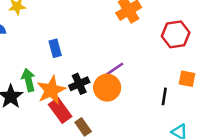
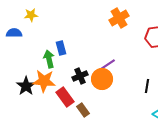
green arrow: (28, 80) -> (49, 59), moved
orange star: (51, 90) -> (44, 81), moved, turned 30

